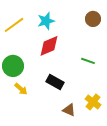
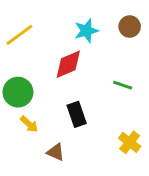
cyan star: (46, 21) -> (86, 31), moved
black rectangle: (55, 82) -> (77, 114), turned 42
brown triangle: (69, 110) -> (56, 152), moved

